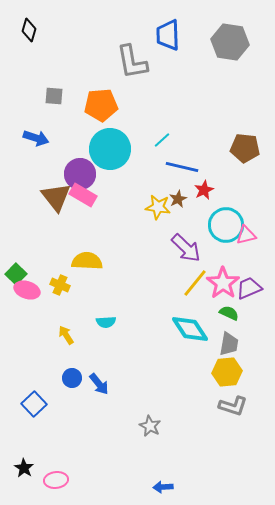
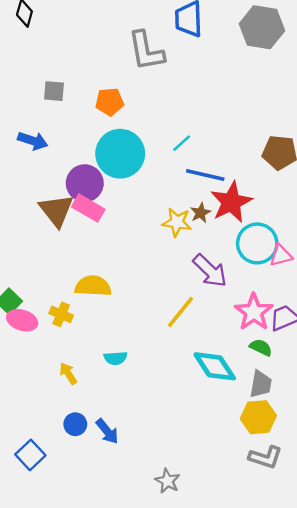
orange pentagon: (101, 105) -> (110, 102), size x0.7
red star: (204, 190) -> (231, 202), size x1.8
yellow line: (195, 283) -> (180, 312), moved

